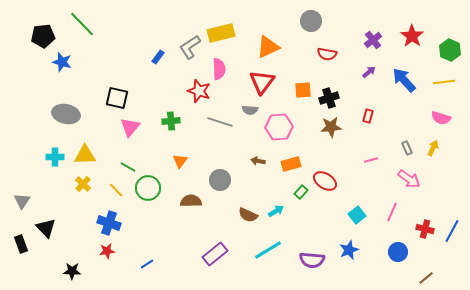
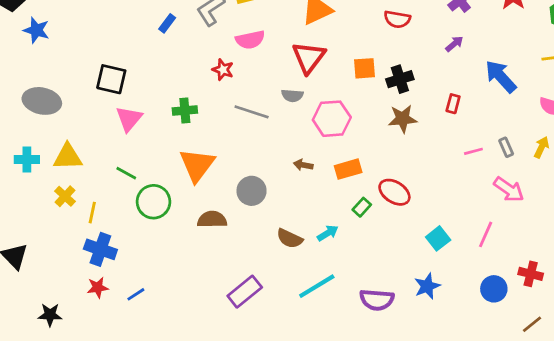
pink semicircle: (219, 69) -> (250, 40), turned 80
blue arrow: (404, 80) -> (501, 76), moved
red star: (199, 91) -> (223, 70), size x0.7
pink line: (371, 160) -> (473, 151), moved
orange triangle: (180, 161) -> (197, 165), size x1.8
yellow line: (116, 190) -> (92, 213), moved, turned 56
red cross: (425, 229) -> (531, 274), moved
blue line: (147, 264) -> (136, 294), moved

